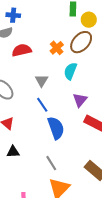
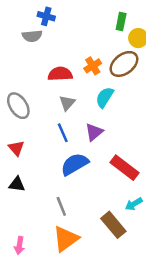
red semicircle: (22, 50) -> (60, 74), moved
purple triangle: (80, 100) -> (94, 132), moved
blue semicircle: (56, 128) -> (75, 164), turned -110

